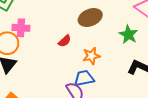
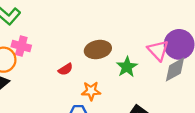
green star: (128, 35) -> (127, 67), moved

